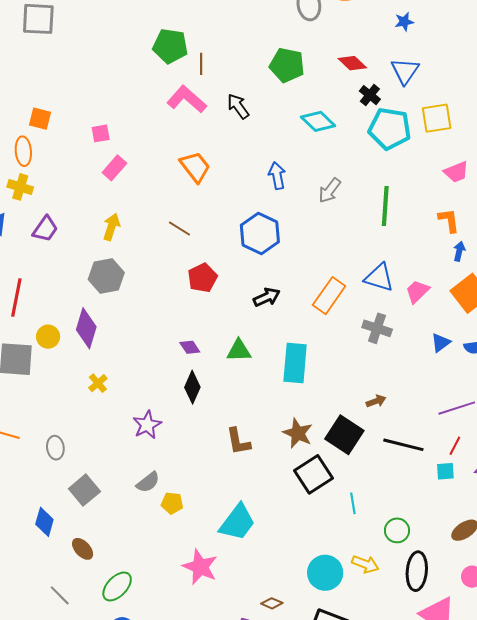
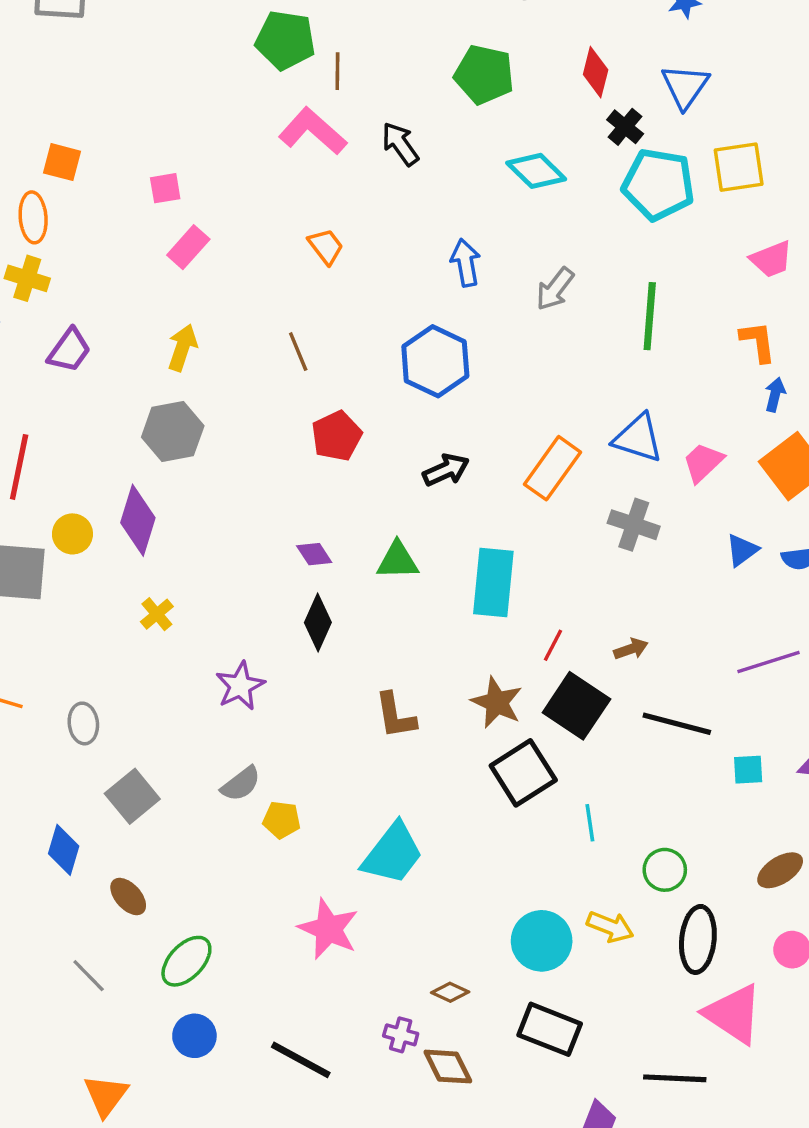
red diamond: (352, 63) -> (596, 72), turned 60
orange trapezoid: (195, 167) -> (326, 246), size x0.7
brown line: (179, 229) -> (298, 352), turned 35
red line: (455, 446) -> (553, 645), moved

